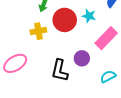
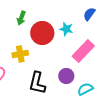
yellow cross: (38, 31) -> (20, 54), moved
purple circle: (82, 58) -> (66, 76), moved

